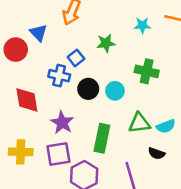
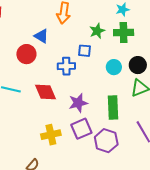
blue square: (76, 58) -> (85, 51), moved, turned -32
green cross: (147, 71) -> (124, 33), moved
black circle: (88, 89) -> (138, 65), moved
purple star: (62, 123) -> (78, 103), turned -30

